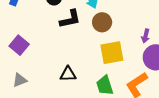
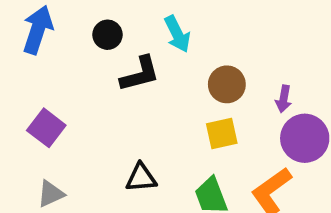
brown circle: (102, 22) -> (227, 84), moved
yellow square: (112, 53) -> (222, 133), size x0.7

